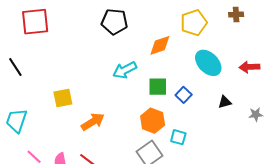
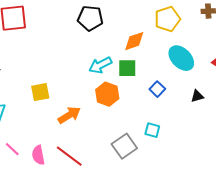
green square: (158, 87) -> (127, 68), moved
orange hexagon: (153, 121) -> (107, 94), moved

